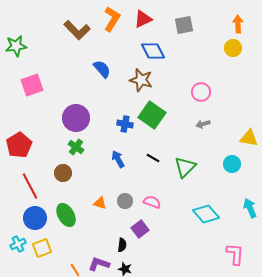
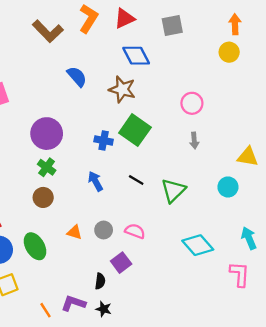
gray arrow: (203, 124) -> (194, 140), turned -80
brown circle: (63, 173) -> (43, 197), moved
pink L-shape: (235, 254) -> (240, 274), moved

